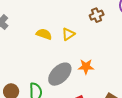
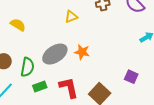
yellow semicircle: (44, 34) -> (18, 25), moved

